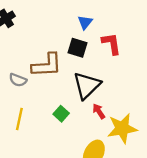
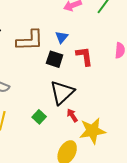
brown L-shape: (47, 65) -> (30, 40), moved

